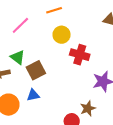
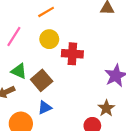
yellow circle: (62, 35) -> (49, 39), moved
red cross: (80, 55) -> (72, 54), moved

